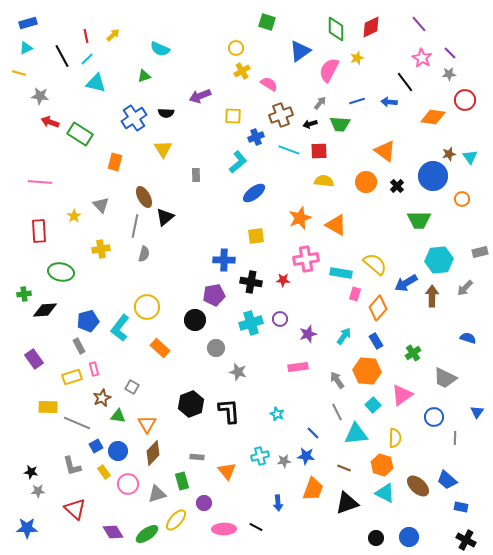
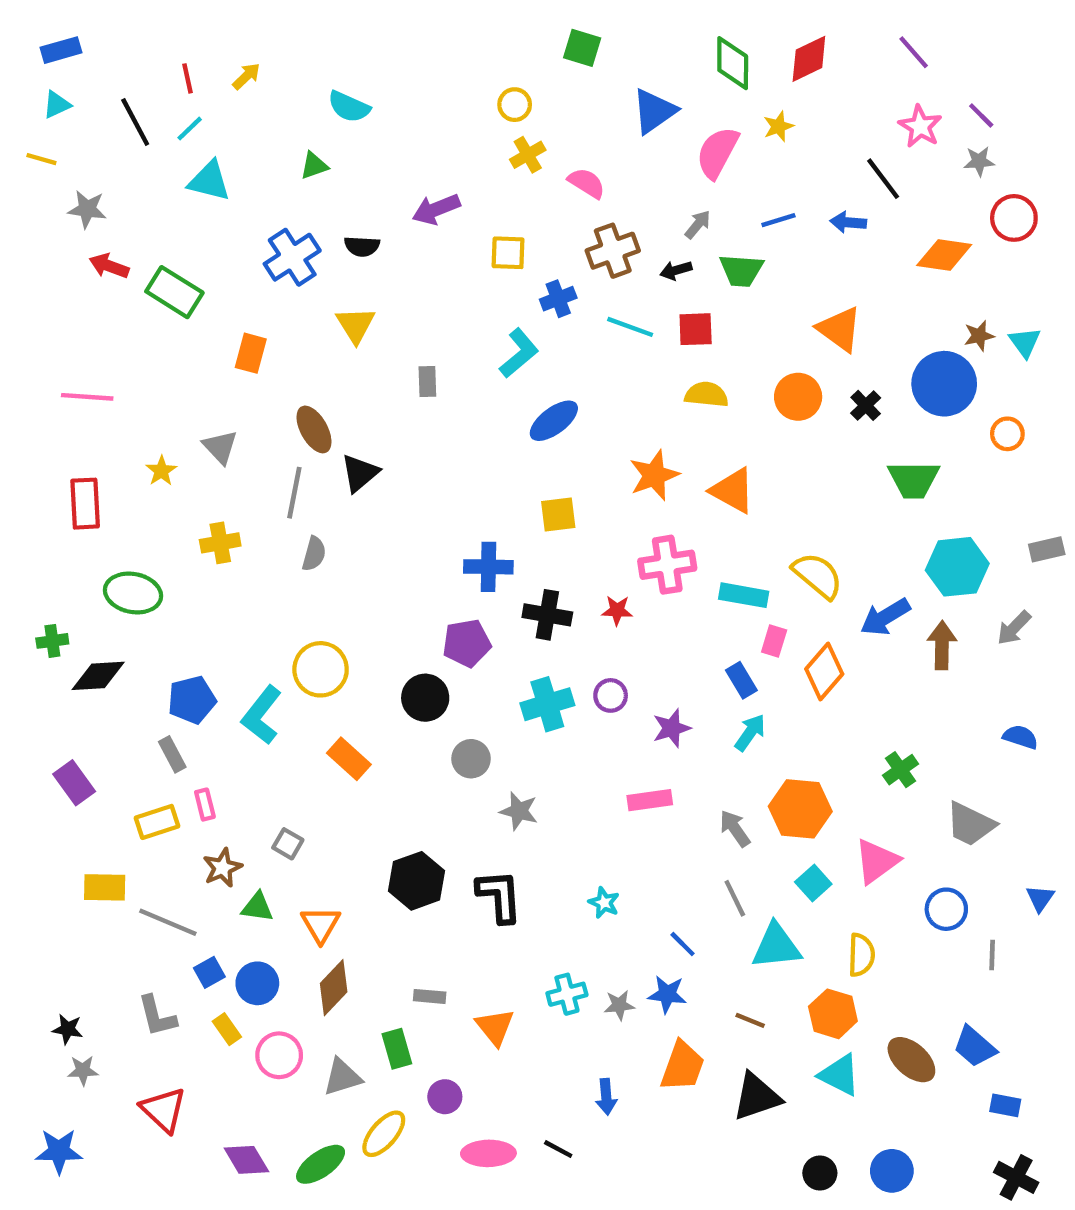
blue rectangle: (376, 341) -> (741, 680), moved

